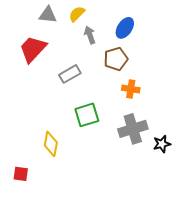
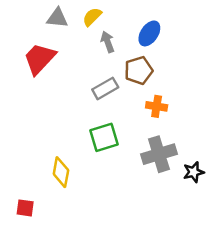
gray rectangle: (70, 74) -> (105, 88), moved

